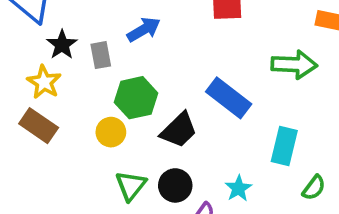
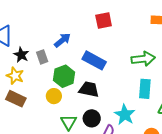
green arrow: (294, 65) -> (143, 59), moved
blue rectangle: (229, 98) -> (94, 60), moved
black trapezoid: (179, 130) -> (89, 89), turned -115
cyan star: (238, 188) -> (125, 115), size x1.5

